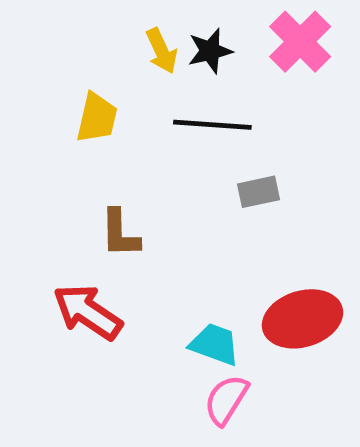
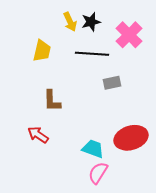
pink cross: (300, 42) -> (129, 35), moved
red arrow: (88, 312) -> (38, 135), size x0.7

